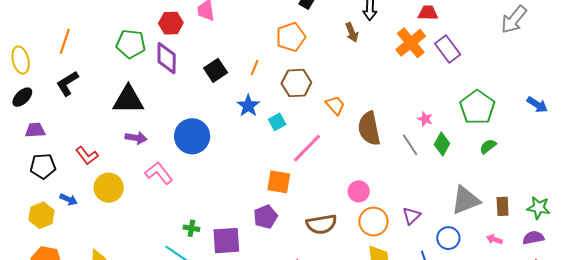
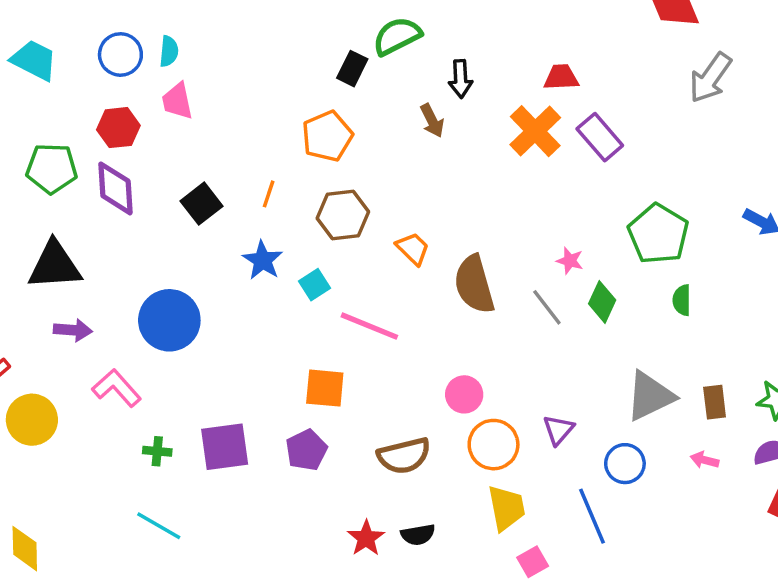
green semicircle: (488, 146) -> (682, 300), turned -48
pink line: (307, 148) -> (369, 326), turned 72
green cross: (191, 228) -> (157, 451), moved
purple square: (226, 241) -> (225, 447), moved

